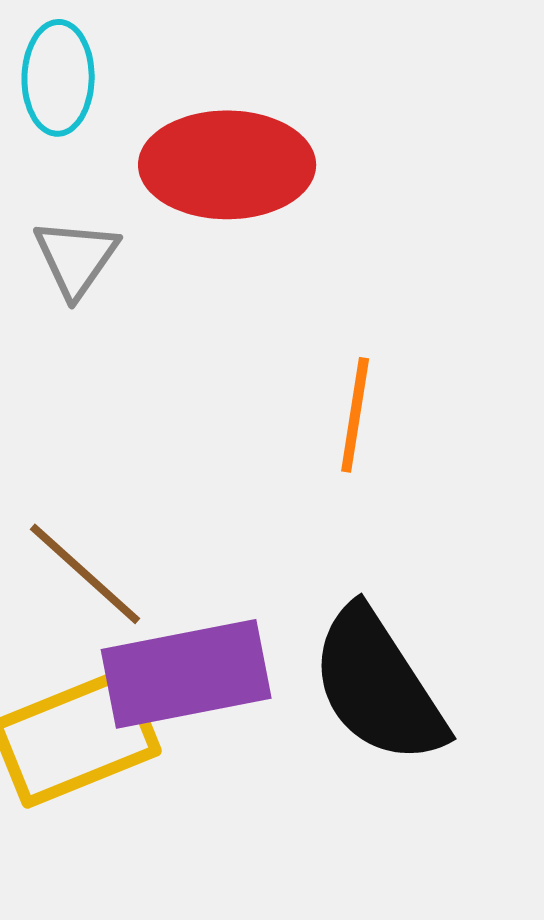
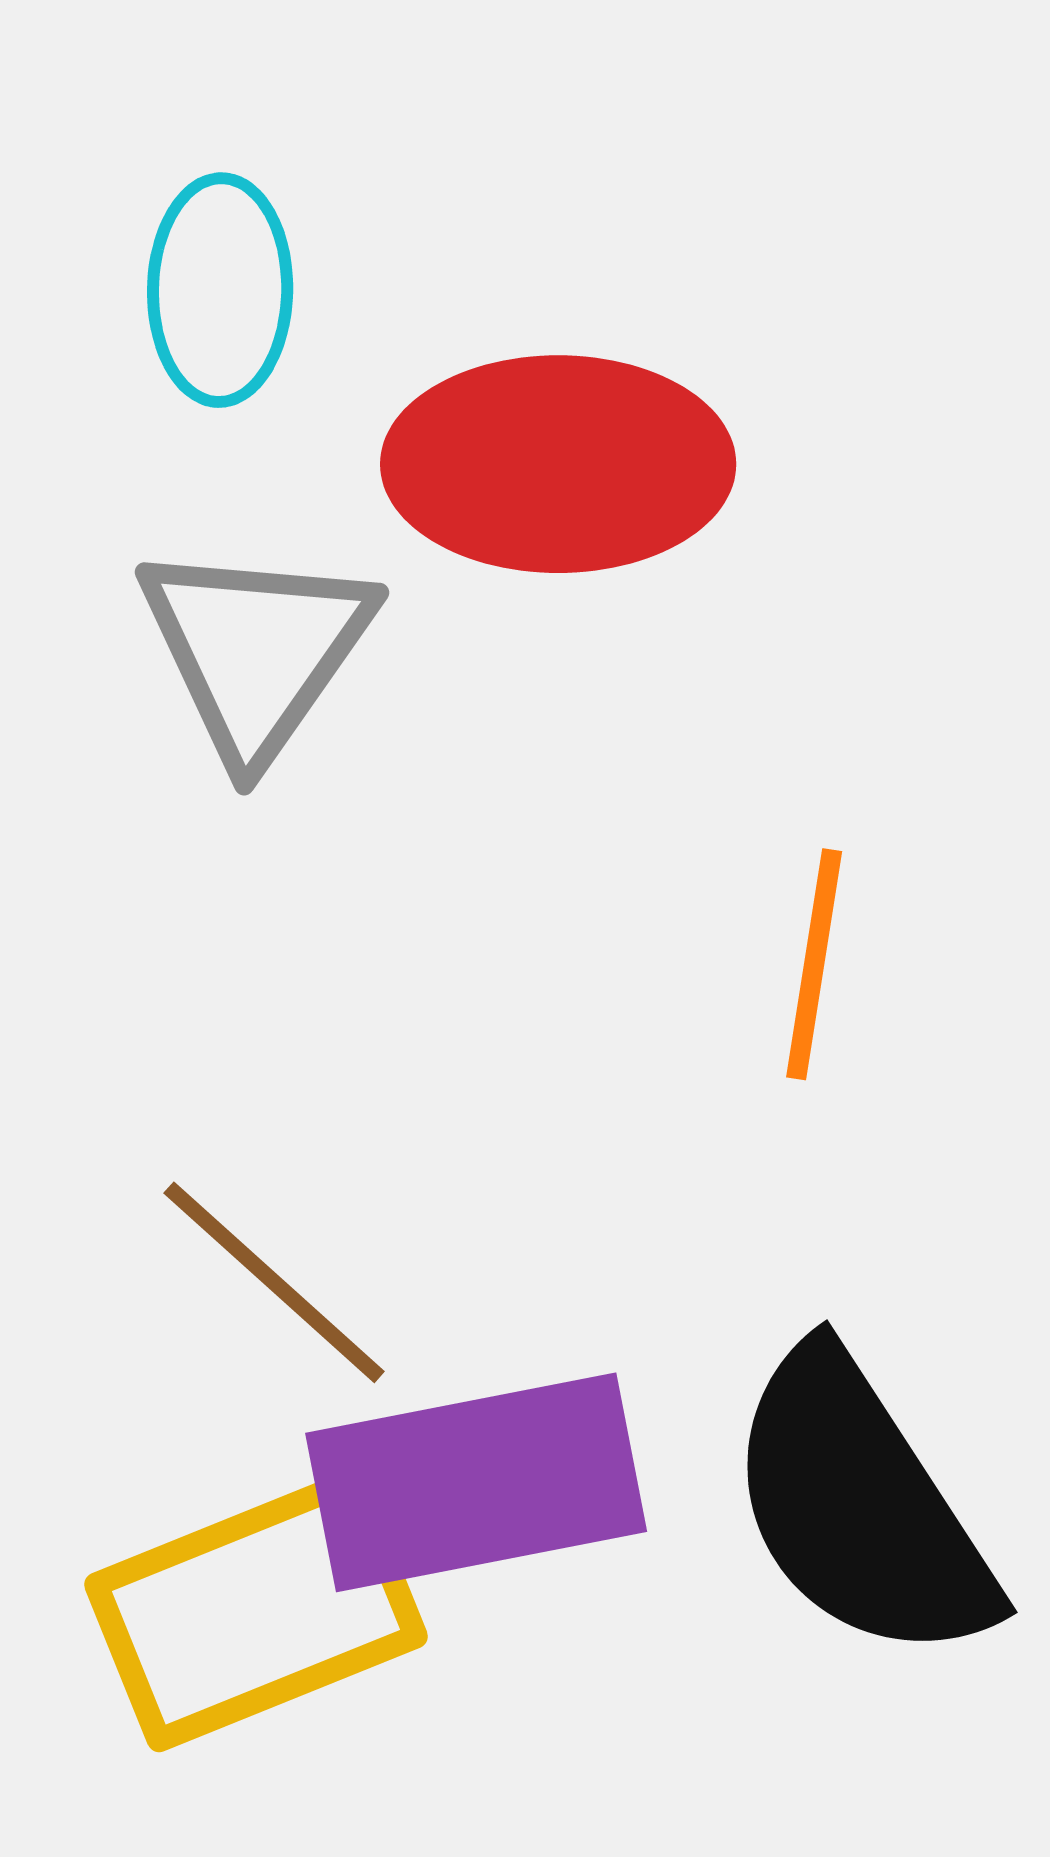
gray triangle: (76, 258) -> (256, 650), size x1.4

